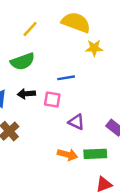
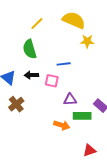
green semicircle: (23, 61) -> (30, 49), turned 90
purple triangle: (76, 122) -> (70, 100), turned -32
green rectangle: (95, 154) -> (82, 116), moved

